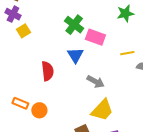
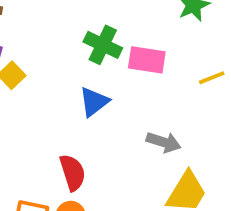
blue triangle: (75, 55) -> (94, 102), moved, turned 36
red semicircle: (48, 71) -> (73, 173), moved

